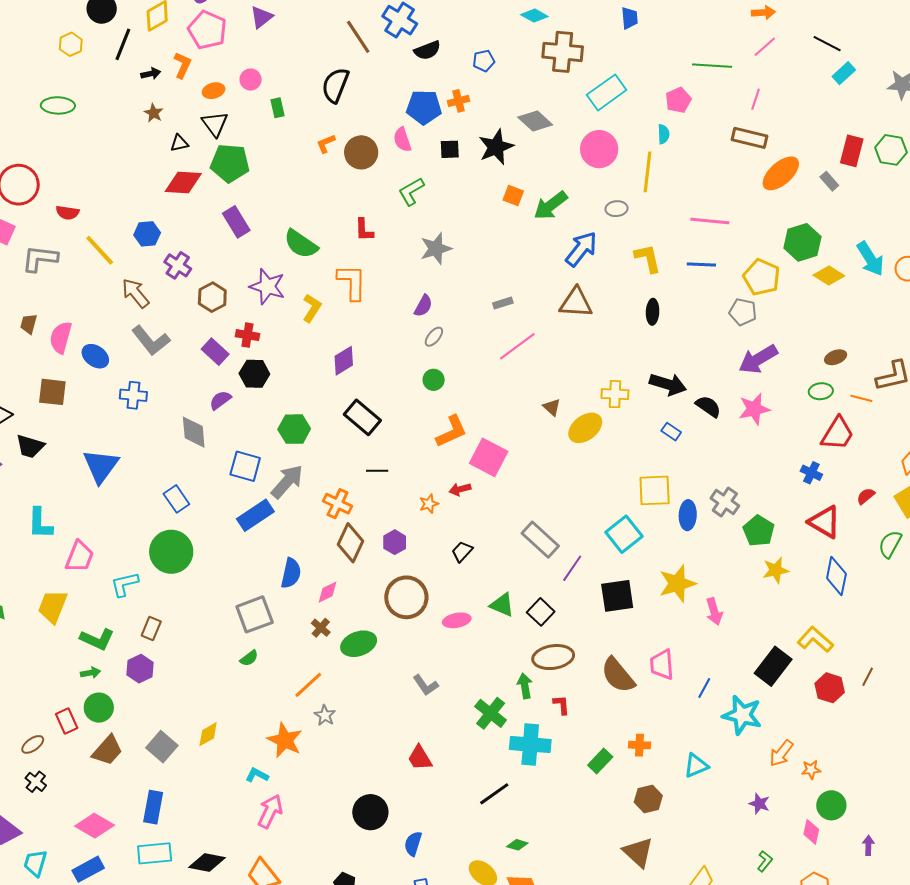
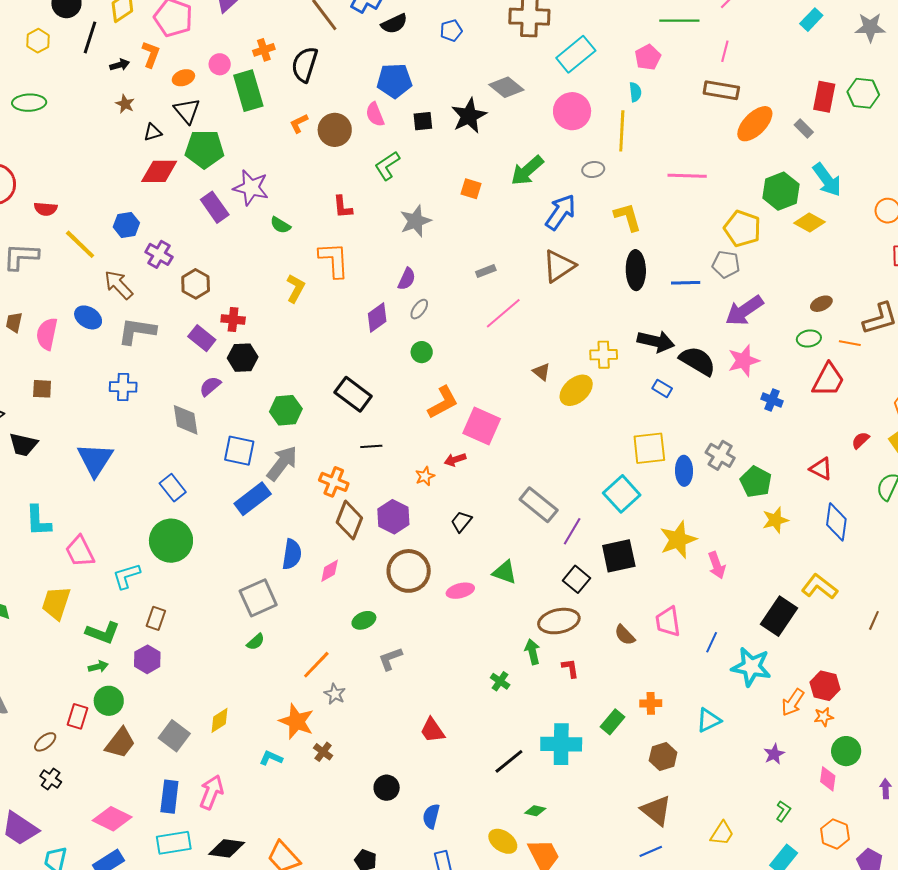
orange cross: (458, 101) -> (264, 50), moved
green rectangle: (277, 108) -> (248, 91), size x2.0
orange square: (513, 195) -> (471, 189), moved
green semicircle: (301, 244) -> (280, 225), size x0.6
cyan arrow: (870, 259) -> (827, 180), moved
blue line: (701, 264) -> (686, 283), moved
purple star: (267, 286) -> (251, 188), moved
brown triangle: (576, 303) -> (559, 266), turned -33
black ellipse: (653, 312) -> (636, 270), size x1.5
gray L-shape: (151, 340) -> (137, 331), turned 141
blue ellipse: (95, 356) -> (88, 317), moved
purple diamond: (344, 361) -> (377, 317), moved
brown square: (52, 392) -> (42, 389), size x0.7
black semicircle: (708, 406) -> (698, 361), size x1.4
blue cross: (811, 473) -> (772, 400), moved
red triangle: (825, 522) -> (821, 469), size x0.7
purple hexagon: (395, 542) -> (393, 517), size x1.4
pink trapezoid: (80, 557) -> (80, 551), turned 136
black square: (541, 612) -> (576, 579), moved
brown cross: (321, 628) -> (323, 752), moved
green ellipse: (359, 644) -> (364, 620), size x0.7
brown semicircle: (618, 675) -> (625, 635), size x0.6
gray L-shape: (426, 685) -> (390, 659), moved, turned 108
red hexagon: (830, 688) -> (825, 686), moved
green cross: (491, 713) -> (500, 681), size x0.6
red rectangle: (67, 721) -> (78, 716), turned 45
cyan cross: (530, 745) -> (561, 744), moved
purple star: (759, 804) -> (774, 754), turned 30
pink arrow: (270, 811) -> (211, 792), moved
black circle: (370, 812) -> (387, 788), size x0.7

